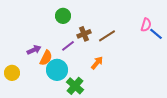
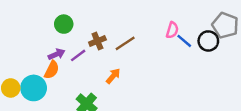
green circle: (63, 16) -> (64, 24), moved
purple arrow: (34, 50) -> (56, 54), moved
cyan circle: (57, 70) -> (34, 88), moved

